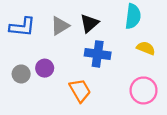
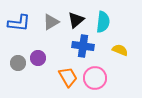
cyan semicircle: (133, 16) -> (103, 22), moved
yellow semicircle: (146, 48) -> (120, 50), moved
pink circle: (144, 90) -> (95, 78), moved

